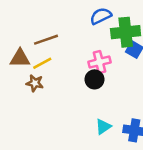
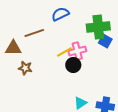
blue semicircle: (101, 16) -> (60, 14), moved
yellow line: (42, 63) -> (64, 52), moved

